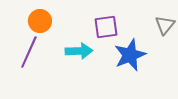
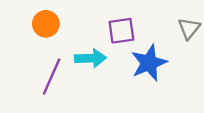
purple line: (29, 52) -> (52, 77), moved

